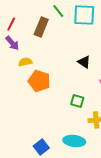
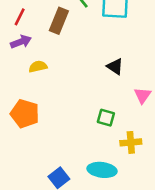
purple arrow: (12, 43) -> (21, 42), turned -70
orange pentagon: (39, 81) -> (25, 114), moved

